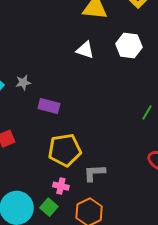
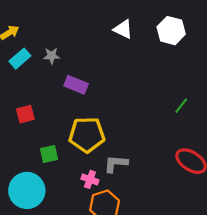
pink cross: (61, 186) -> (90, 179), moved
green square: (49, 207) -> (49, 154), moved, turned 30

